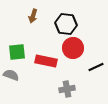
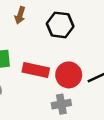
red circle: (73, 48) -> (69, 75), moved

